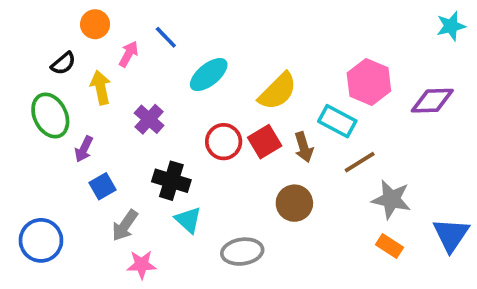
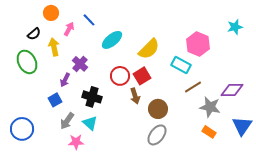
cyan star: (451, 26) -> (235, 27), moved
purple diamond: (432, 101) -> (232, 90), moved
brown arrow: (304, 147) -> (135, 96), moved
purple arrow: (84, 149) -> (65, 80), moved
cyan triangle: (188, 220) -> (90, 123), moved
gray ellipse: (242, 252) -> (157, 135), moved, turned -45

